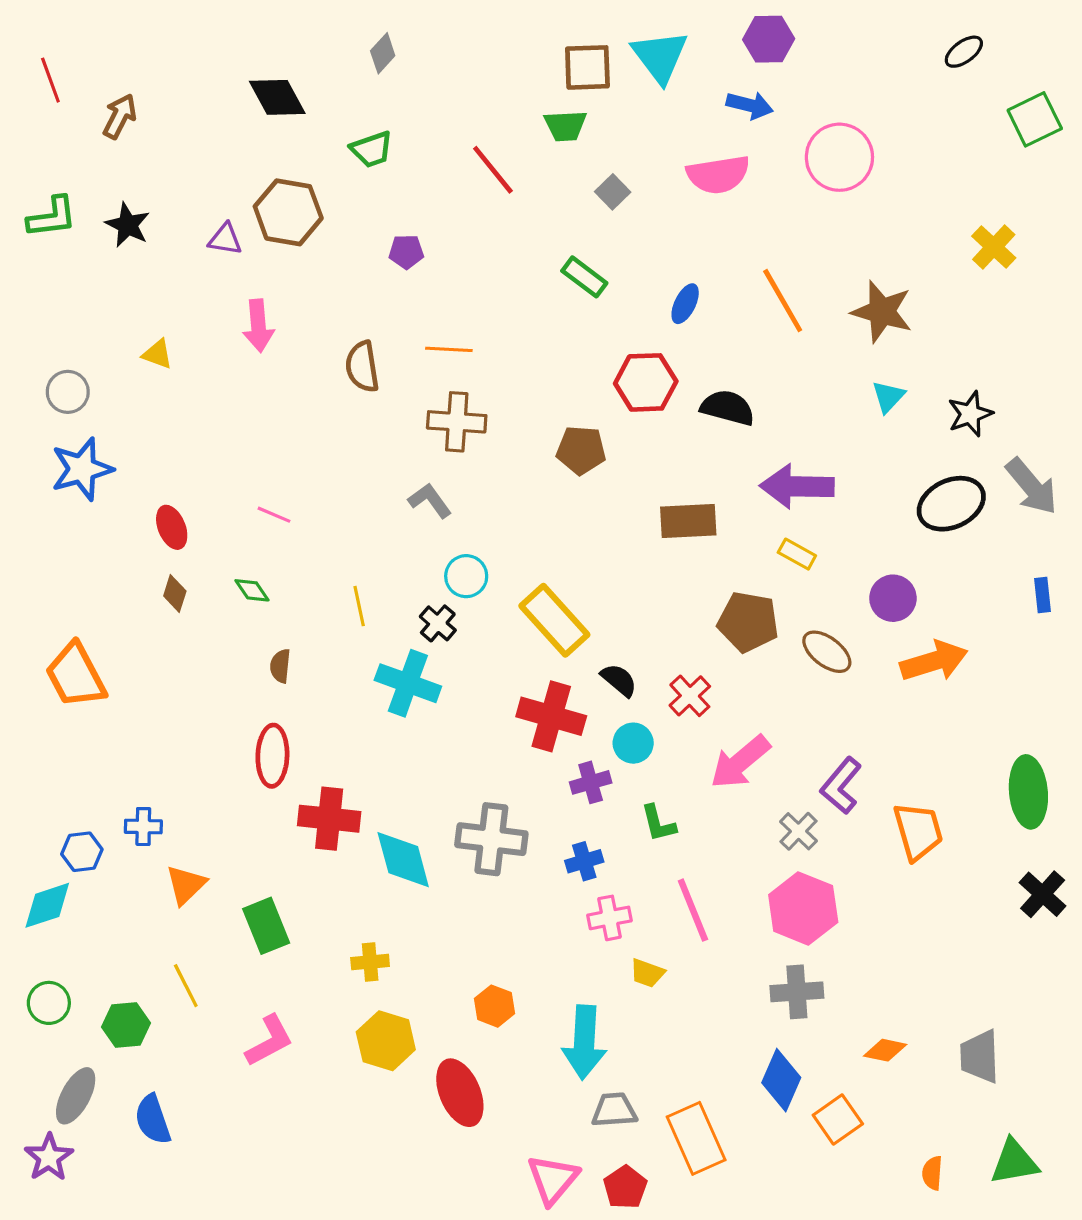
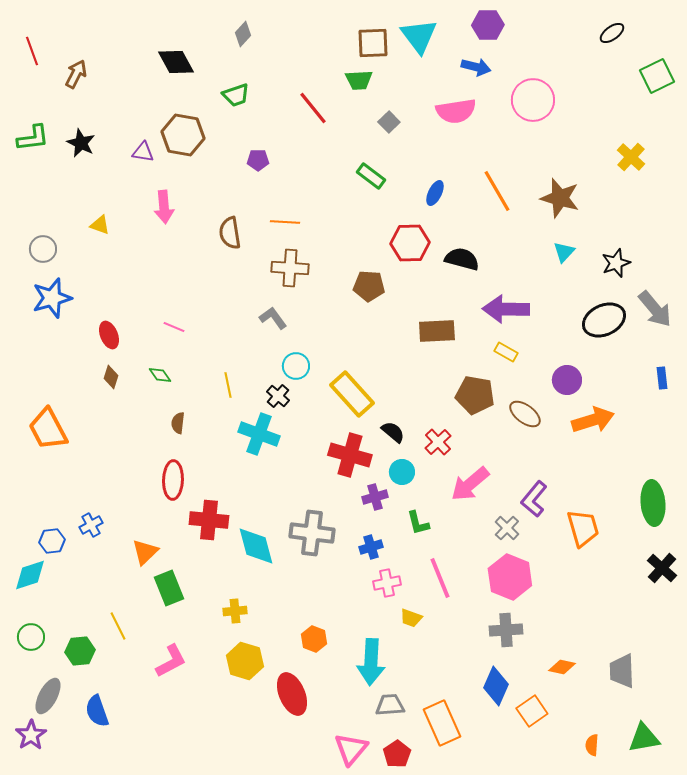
blue cross: (143, 827) -> (91, 525), turned -30
orange triangle: (186, 885) -> (145, 552), moved

